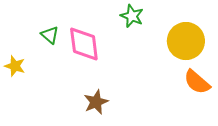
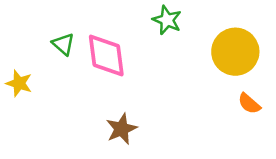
orange semicircle: (197, 82) -> (249, 104), size x0.7

